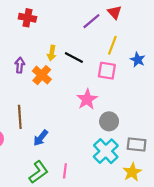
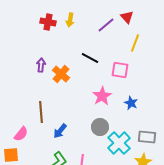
yellow line: (112, 45) -> (135, 43), moved
yellow arrow: (52, 53) -> (70, 20), moved
blue star: (138, 60) -> (131, 103), moved
gray circle: (109, 121) -> (100, 127), moved

